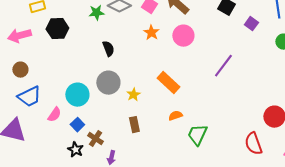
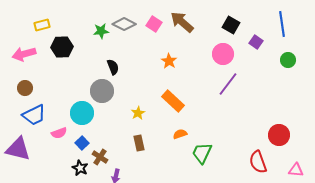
orange star: (151, 33) -> (169, 61), moved
pink circle: (183, 36) -> (223, 54), moved
gray circle: (108, 83) -> (102, 91), moved
pink semicircle: (54, 115) -> (59, 133), turned 35

